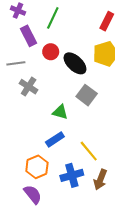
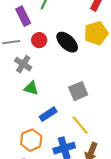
red circle: (51, 52) -> (39, 40), moved
gray square: (87, 95) -> (78, 91), moved, turned 30
green triangle: (60, 112) -> (31, 88), moved

